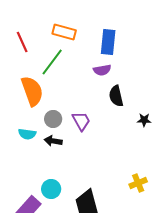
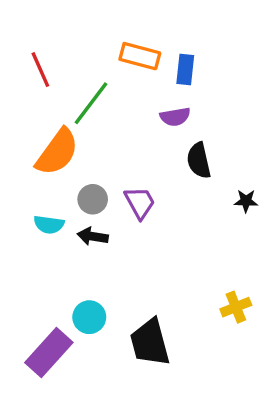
orange rectangle: (64, 32) -> (140, 56), moved
blue rectangle: (108, 42) -> (185, 70), size x0.7
orange semicircle: (32, 91) -> (57, 152), turned 56

